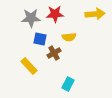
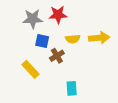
yellow arrow: (95, 14) -> (99, 38), moved
cyan rectangle: (68, 84) -> (72, 88), turned -32

